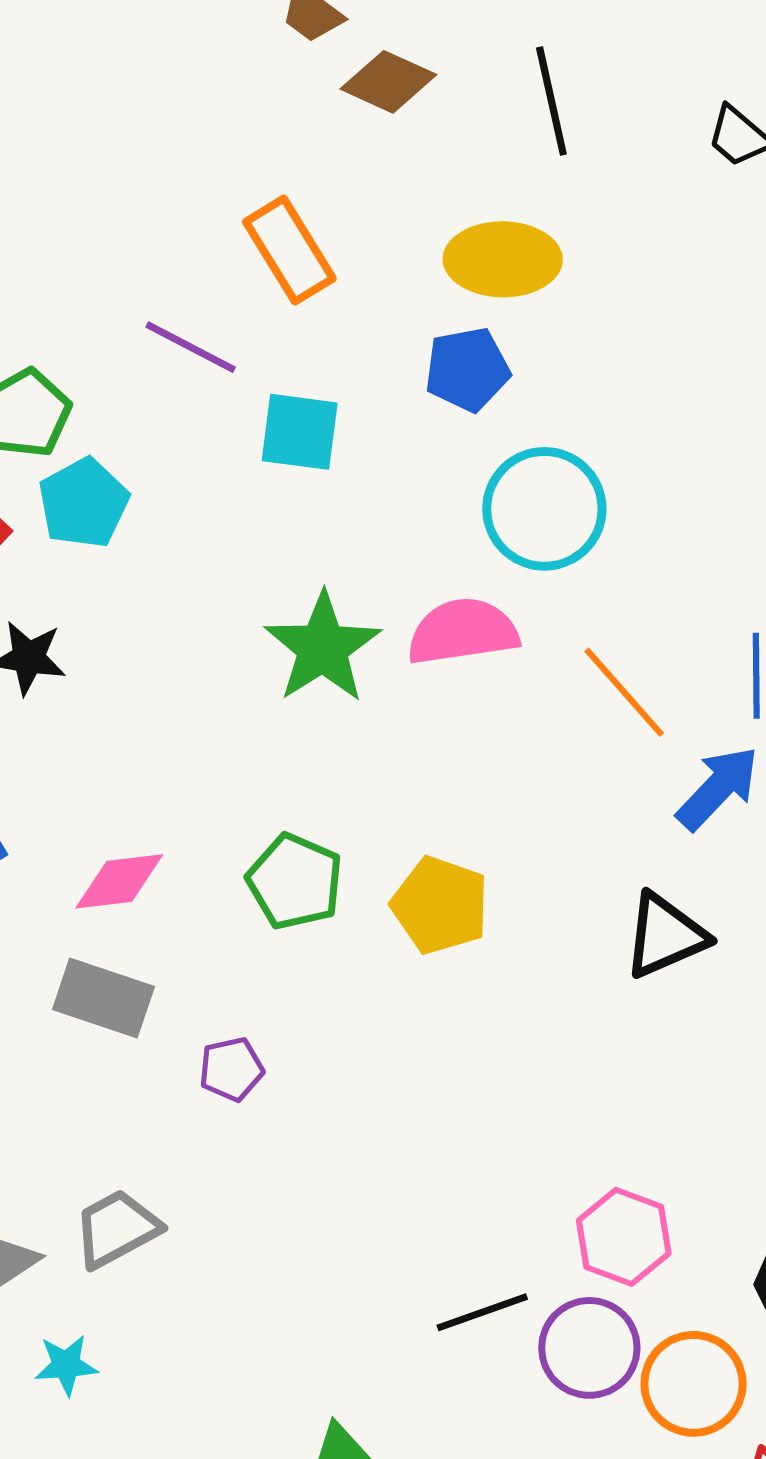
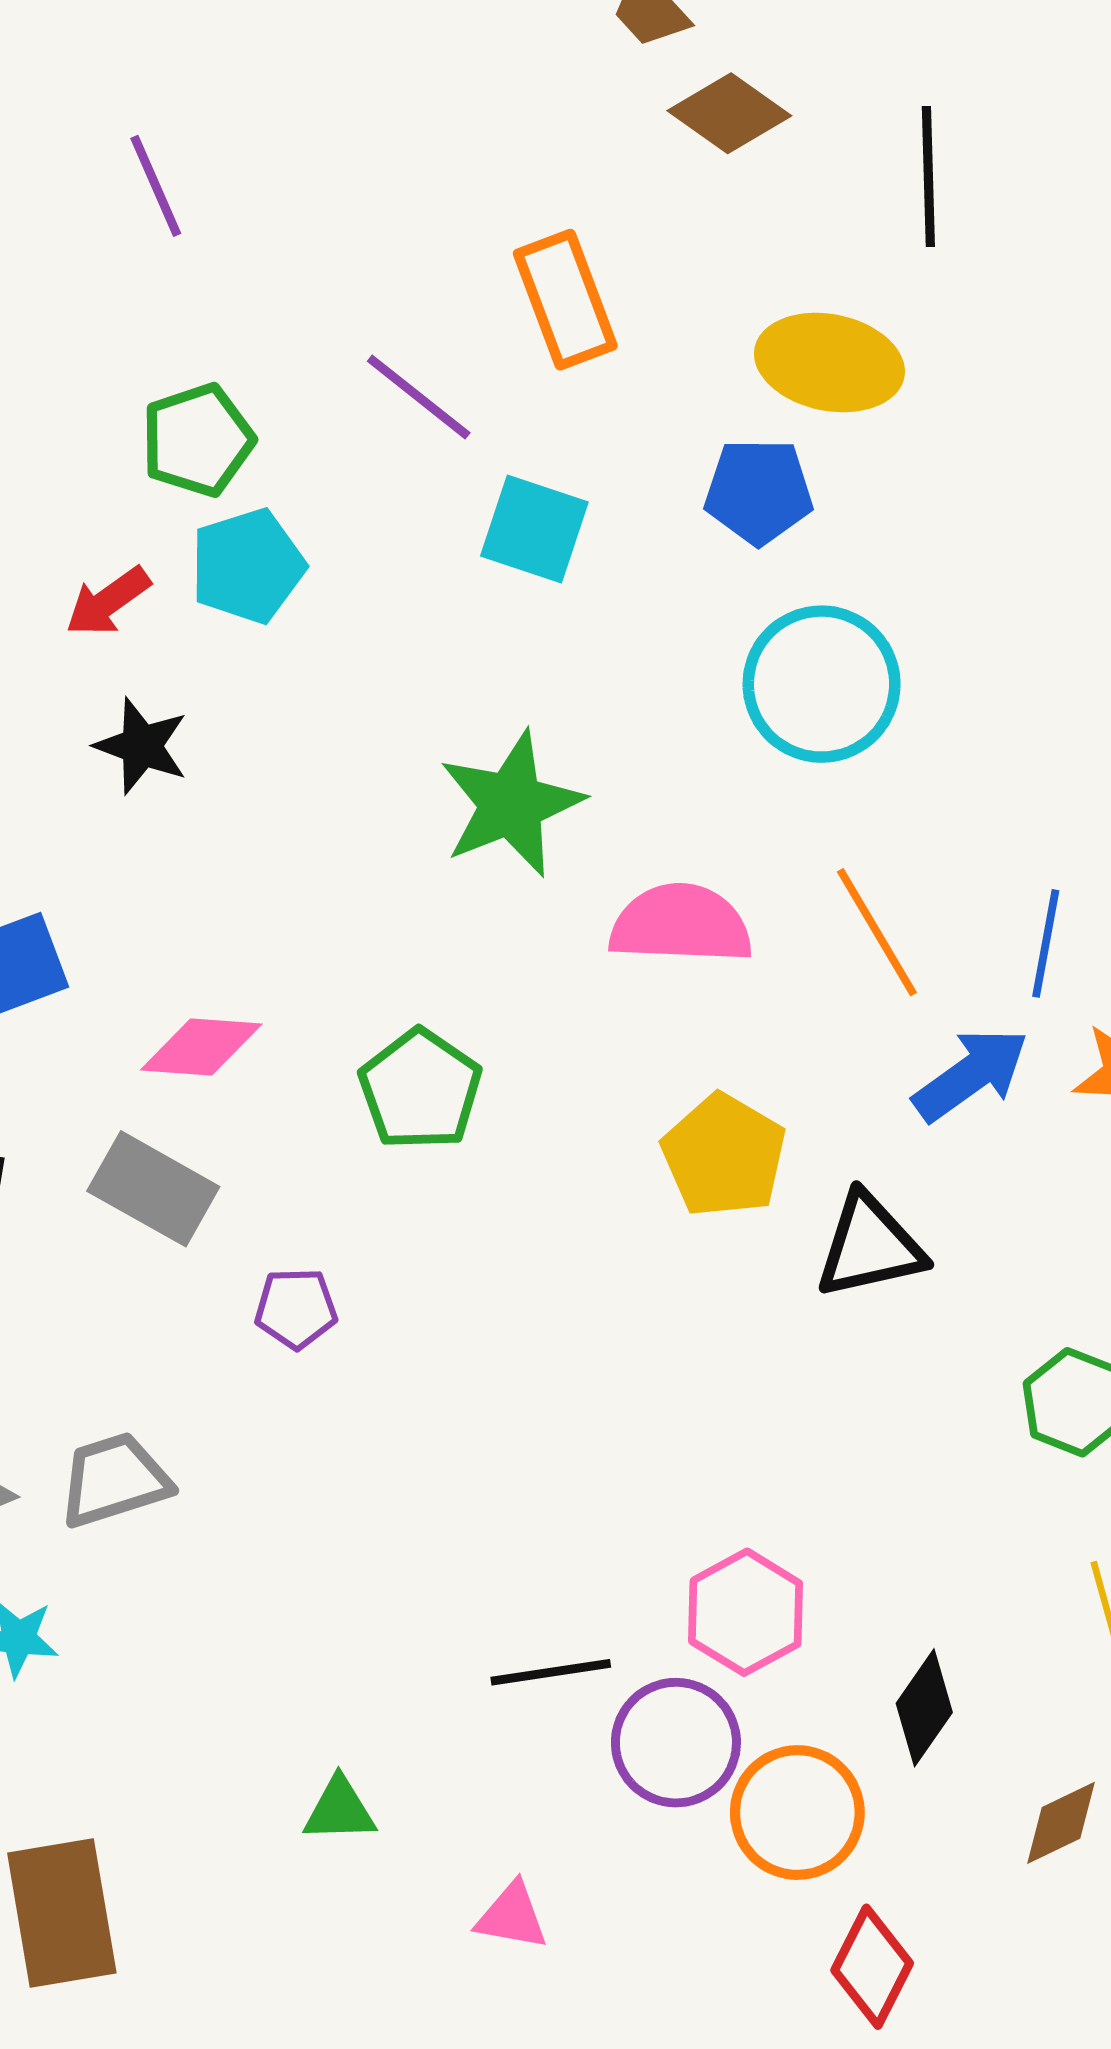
pink semicircle: (463, 632) -> (681, 924), moved
yellow pentagon: (440, 905) -> (724, 1156), moved

